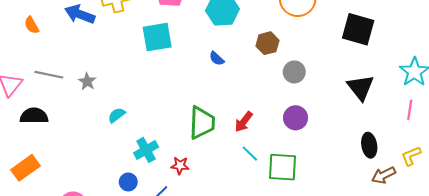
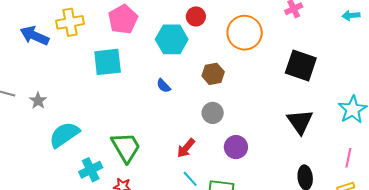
gray circle: (294, 72) -> (213, 113), moved
pink line: (410, 110) -> (348, 158), moved
cyan semicircle: (117, 115) -> (64, 135), size x1.8
green trapezoid: (202, 123) -> (126, 147), moved, turned -36

